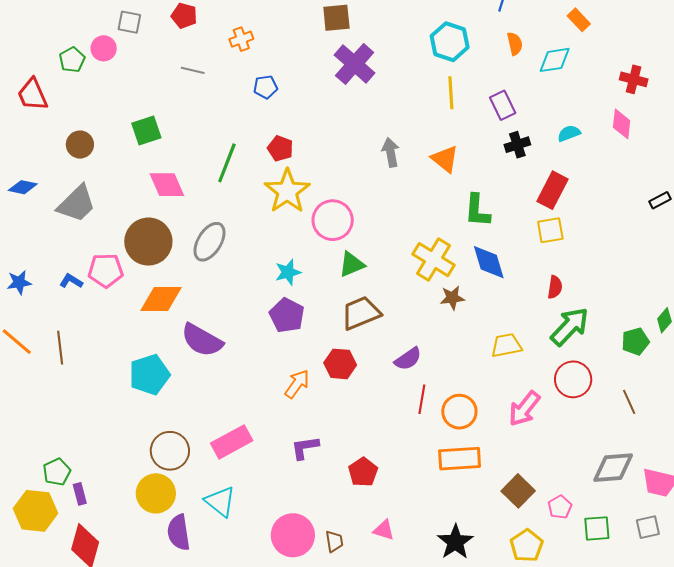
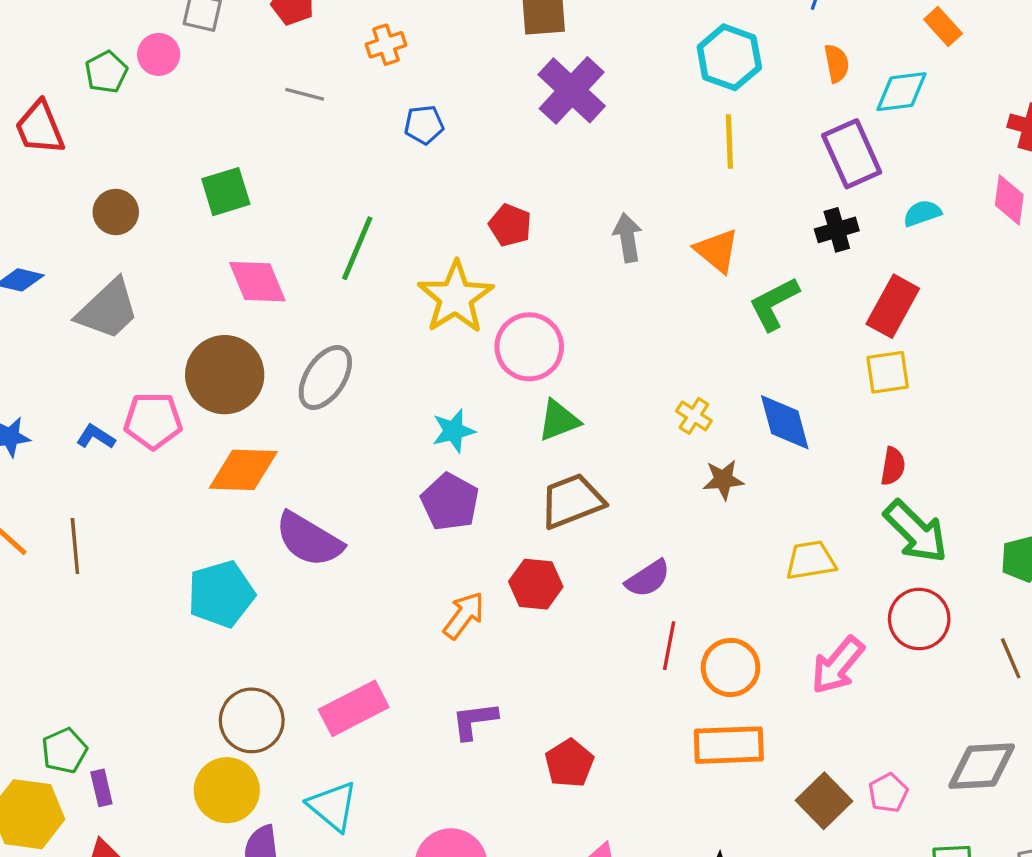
purple rectangle: (503, 105) -> (852, 154), moved, size x1.4
red pentagon: (280, 148) -> (510, 225), moved
green L-shape: (477, 211) -> (774, 304), moved, turned 57
yellow cross: (434, 260) -> (694, 416), size x0.5
green arrow: (570, 326) -> (916, 532), turned 90
pink pentagon: (560, 507) -> (888, 793), moved

